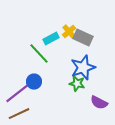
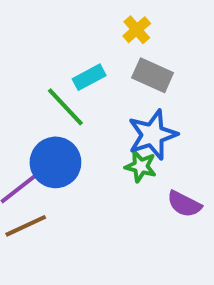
yellow cross: (69, 32) -> (137, 30), moved
blue circle: (34, 82) -> (55, 162), size x1.6

